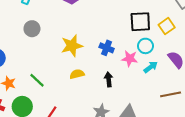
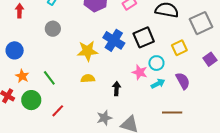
black square: (140, 22) -> (144, 37), moved, turned -30
blue cross: (107, 48) -> (114, 40), moved, size x1.5

